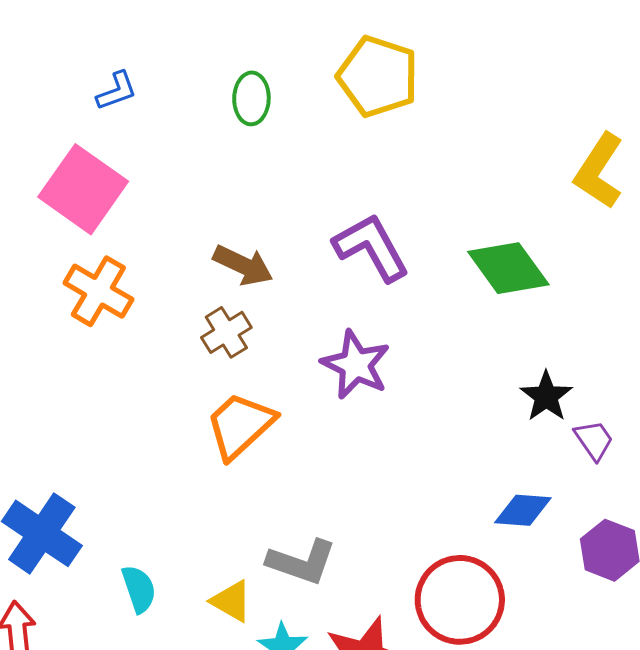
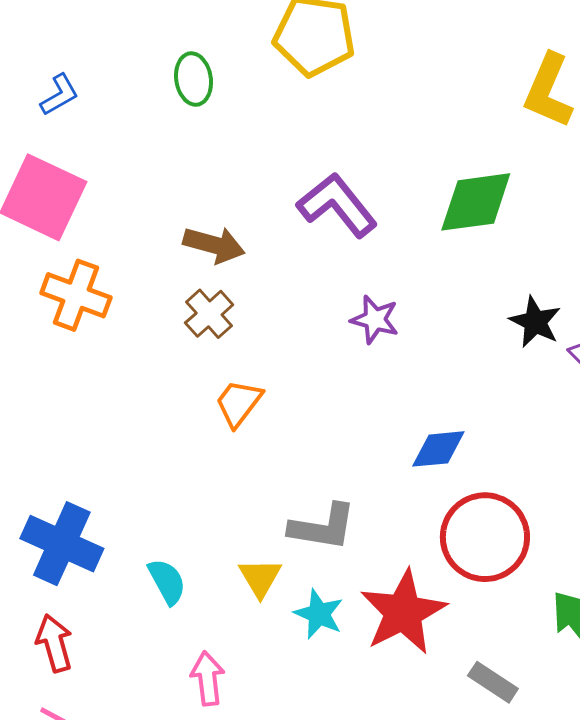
green diamond: (508, 268) -> (476, 202), turned -52
purple star: (356, 365) -> (375, 319), moved, size x0.7
orange trapezoid: (240, 425) -> (239, 403), size x0.7
blue diamond: (523, 510) -> (438, 449), moved
yellow triangle: (231, 601) -> (260, 578), turned 39

